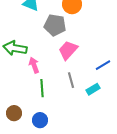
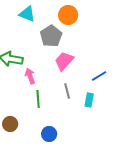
gray pentagon: (55, 25) -> (51, 36), turned 30
cyan rectangle: (93, 89) -> (89, 100), turned -48
blue circle: (40, 120) -> (49, 134), moved

